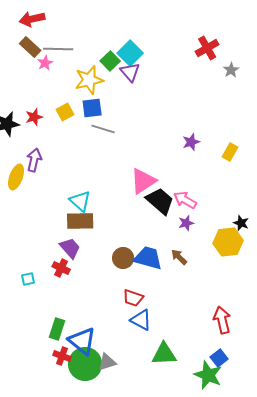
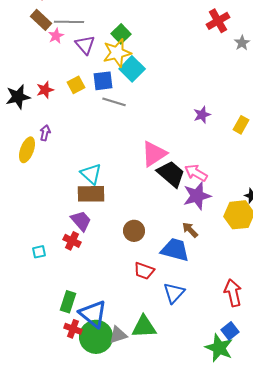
cyan square: (130, 53) -> (132, 69), moved
purple triangle: (130, 72) -> (85, 45), moved
yellow star: (89, 80) -> (117, 53), moved
purple arrow: (34, 160) -> (45, 133), size x0.7
purple star: (186, 223) -> (197, 196), size x1.8
blue trapezoid: (148, 258) -> (175, 250), moved
blue triangle: (141, 320) -> (174, 293), moved, turned 45
green triangle: (164, 354) -> (144, 327), moved

